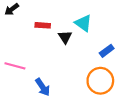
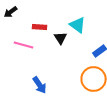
pink line: (15, 66) -> (24, 45), moved

